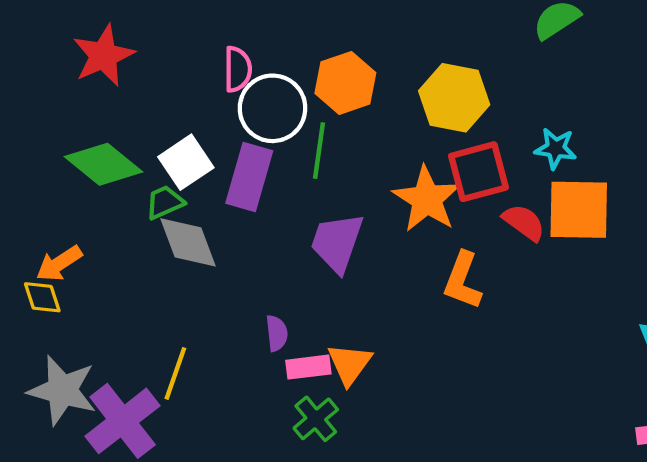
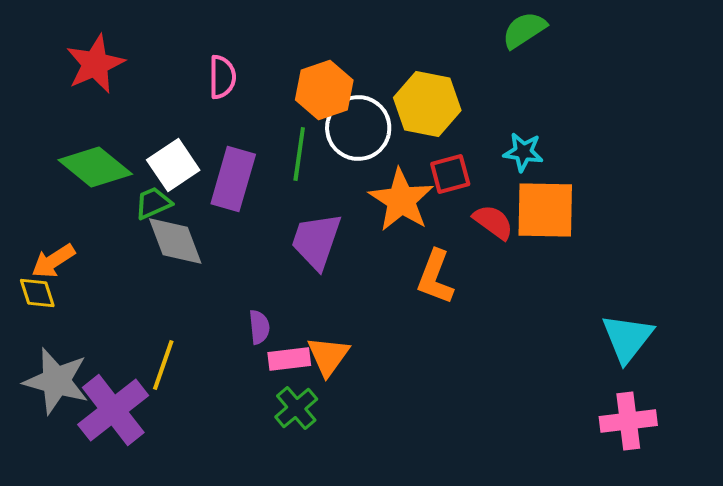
white circle: (272, 108) -> (358, 128), moved
red square: (478, 172) -> (450, 174), size x0.7

